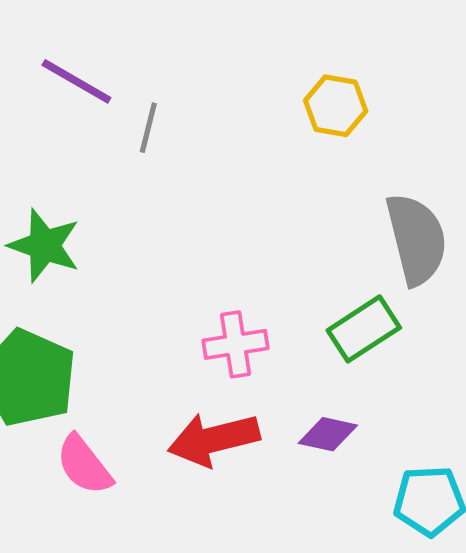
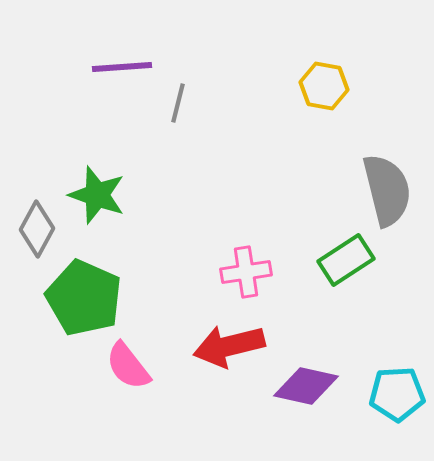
purple line: (76, 81) -> (122, 67), turned -34
purple diamond: (328, 434) -> (306, 386), moved, size x1.4

